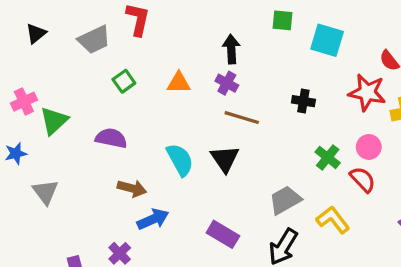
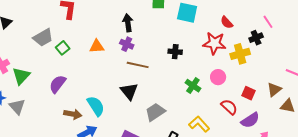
gray trapezoid: (94, 40) -> (43, 38), moved
purple semicircle: (111, 138) -> (57, 84), turned -60
cyan semicircle: (180, 160) -> (96, 106), moved
red semicircle: (363, 179) -> (229, 107), moved
gray triangle: (45, 192) -> (17, 107), moved
gray trapezoid: (285, 200) -> (155, 112), moved

